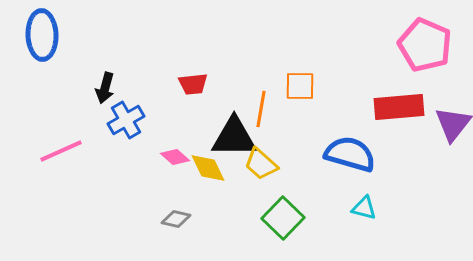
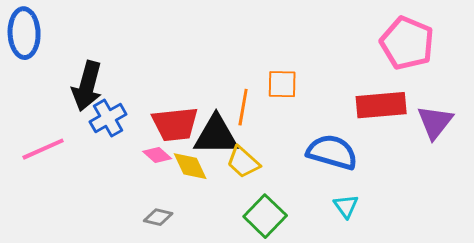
red trapezoid: (193, 84) -> (175, 124), moved, size x1.6
black arrow: (105, 88) -> (87, 86), size x1.6
cyan triangle: (364, 208) -> (346, 206), turned 40

